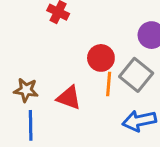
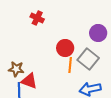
red triangle: (69, 98) -> (29, 81), moved

